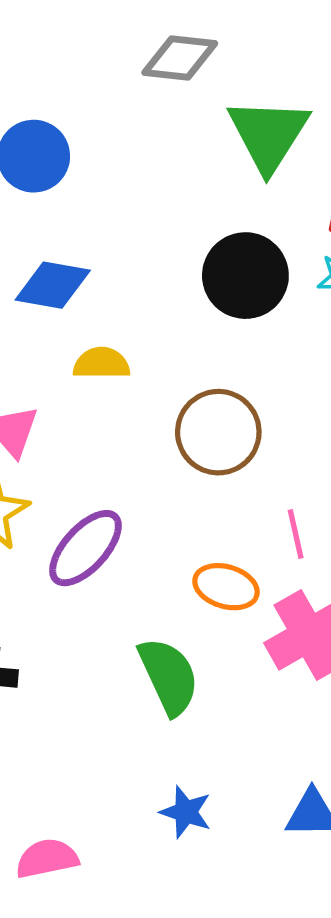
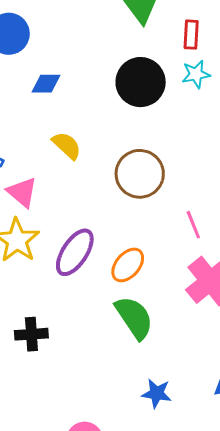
blue diamond: (53, 285) -> (46, 84), moved, size x0.7
yellow semicircle: (102, 363) -> (67, 146), turned 52
orange ellipse: (226, 587) -> (128, 265), moved, turned -57

